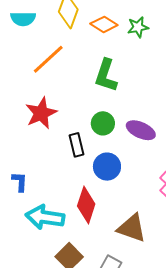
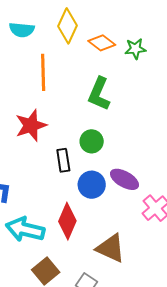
orange line: (48, 59) -> (43, 72), turned -54
purple ellipse: (141, 130) -> (124, 179), moved

